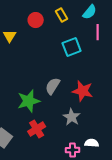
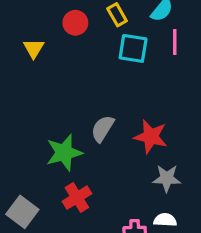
cyan square: (72, 47) -> (133, 48), moved, turned 30
gray star: (72, 117) -> (167, 178), moved, turned -30

